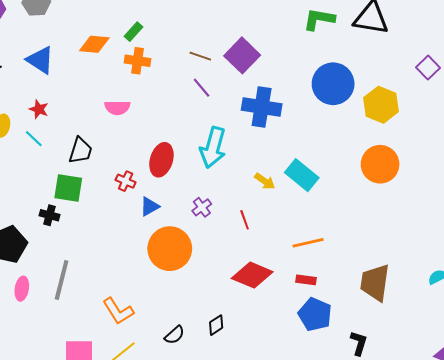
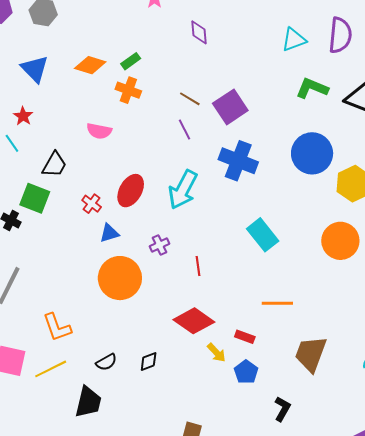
yellow arrow: (265, 181) -> (216, 353), moved
orange line: (308, 243) -> (277, 303), moved
blue pentagon: (315, 314) -> (246, 372), size x0.7

